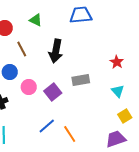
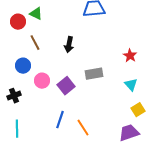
green triangle: (36, 20) -> (36, 14), moved
black arrow: (56, 51) -> (69, 45), size x0.7
blue line: (47, 126) -> (60, 120), turned -30

